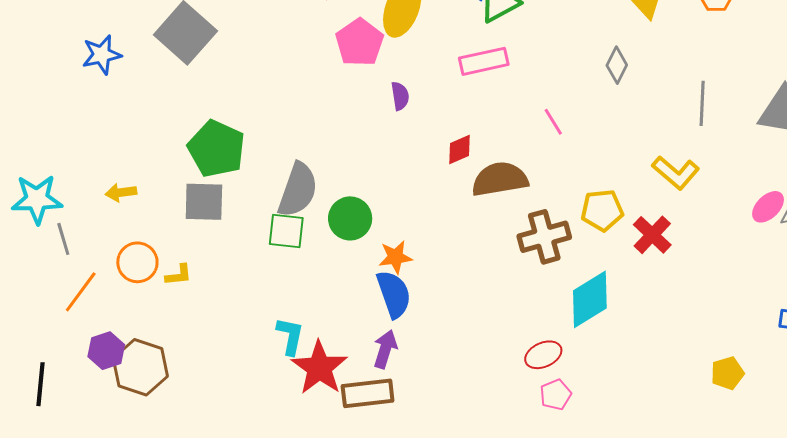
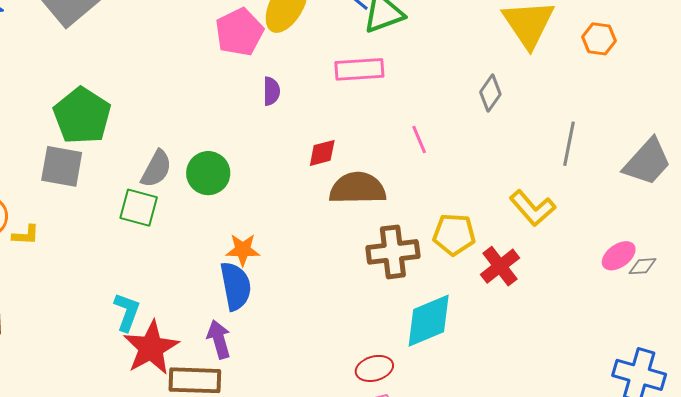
gray semicircle: (298, 190) -> (156, 169), size x0.7
green circle: (350, 218) -> (208, 173), moved
purple arrow: (385, 349) -> (219, 339), turned -42

